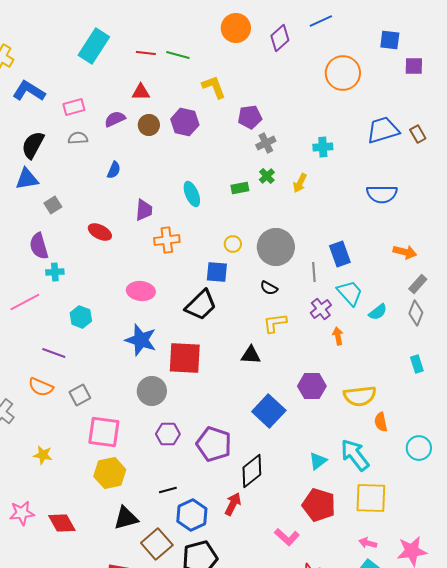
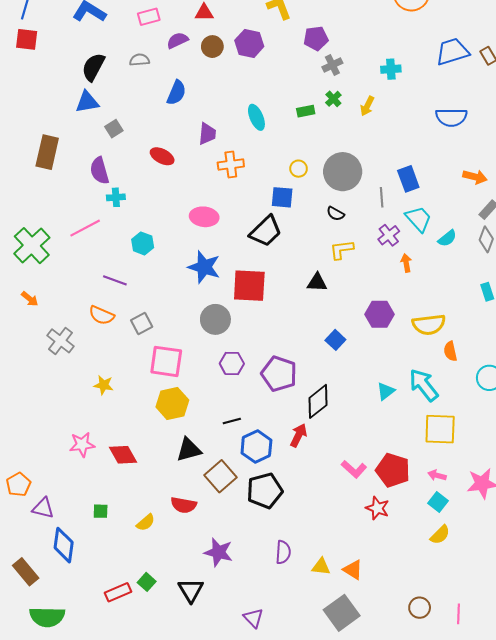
pink rectangle: (74, 107) -> (149, 17), moved
blue semicircle: (114, 170) -> (176, 93), size x1.4
blue square: (269, 411) -> (335, 340), size x0.6
red pentagon: (319, 505) -> (393, 470), moved

